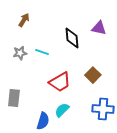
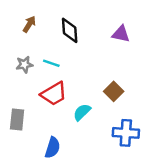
black diamond: (72, 38) -> (70, 30), moved
red trapezoid: (60, 82) -> (54, 94), moved
cyan semicircle: (62, 110) -> (82, 112), moved

